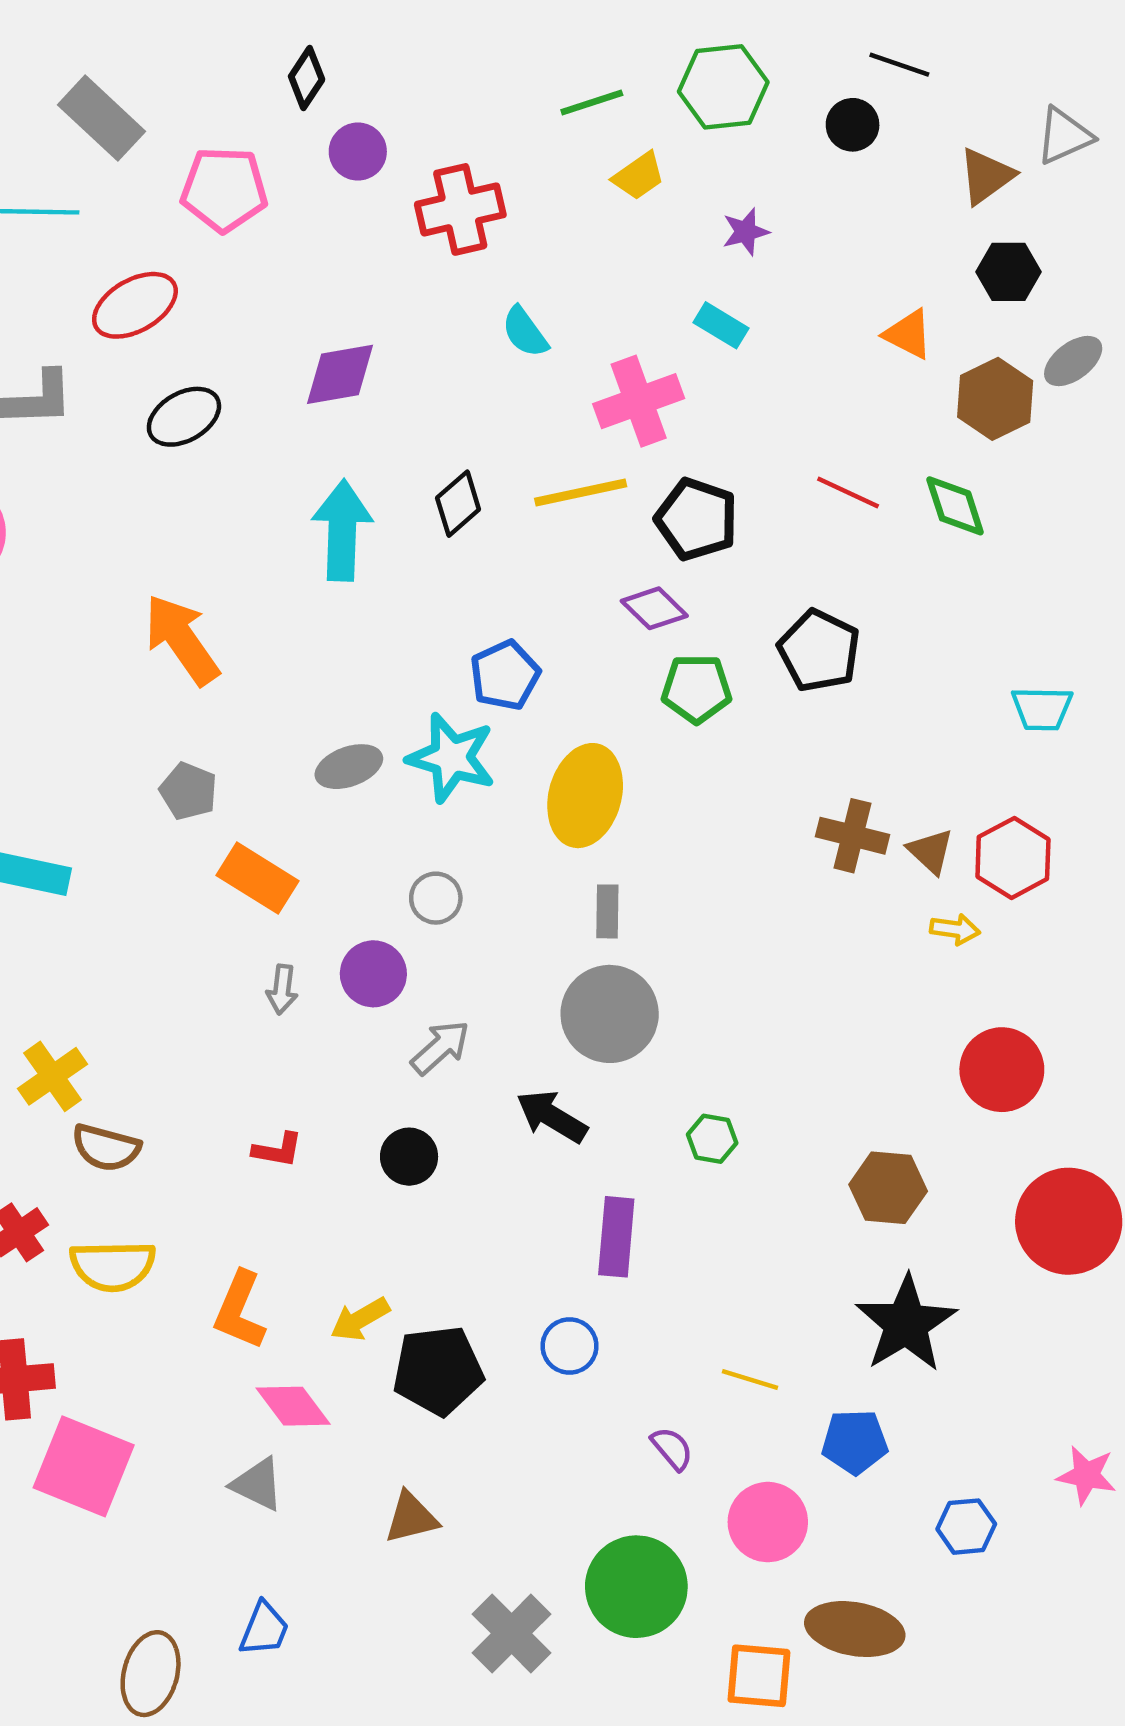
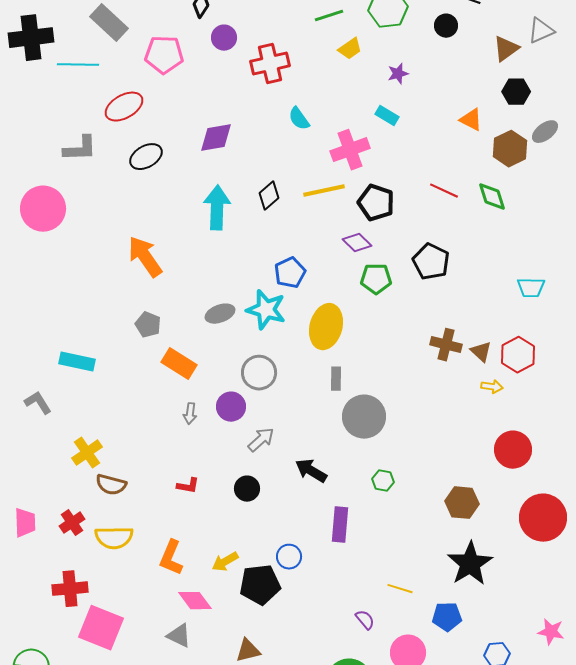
gray circle: (436, 898) -> (259, 373), size x1.5
gray circle: (610, 1014) -> (364, 417), moved
blue circle: (569, 1346) -> (289, 557), moved

